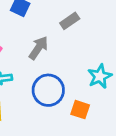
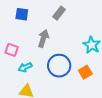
orange square: (80, 110) -> (85, 72), turned -32

